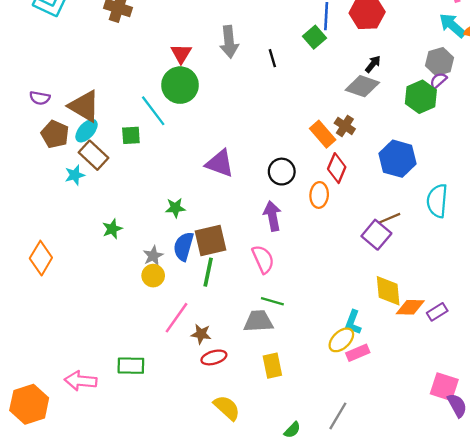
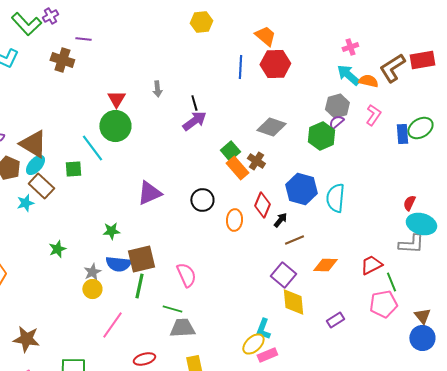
green square: (314, 37) -> (230, 151), moved
gray arrow: (229, 42) -> (157, 89), size x0.6
black arrow: (373, 64) -> (280, 220), moved
purple triangle: (220, 163) -> (149, 193), turned -44
red diamond: (337, 168) -> (262, 205), moved
cyan semicircle: (437, 201) -> (335, 198), moved
purple arrow: (272, 216) -> (194, 121), moved, turned 65
purple square: (376, 235) -> (283, 275), moved
blue semicircle: (184, 246) -> (118, 264), turned -100
green line: (272, 301) -> (172, 309), moved
orange diamond: (410, 307) -> (325, 265), moved
brown star: (201, 334) -> (26, 339), moved, size x1.5

